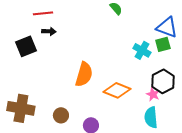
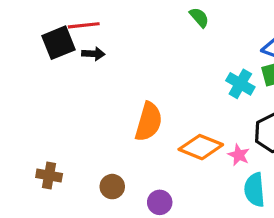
black square: (26, 46) -> (59, 43), moved
pink star: (153, 94) -> (239, 155), moved
brown cross: (21, 108) -> (49, 175), size x0.6

